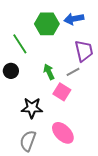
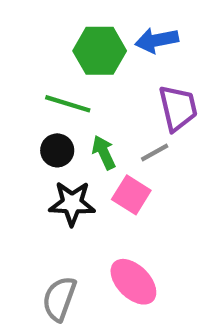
green line: (20, 44) -> (68, 104), moved, turned -40
black circle: (11, 71) -> (57, 150), moved
black star: (32, 108) -> (72, 203), moved

